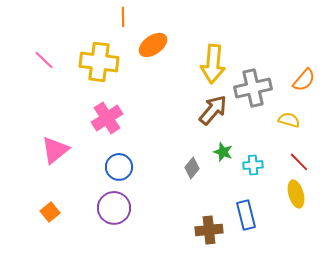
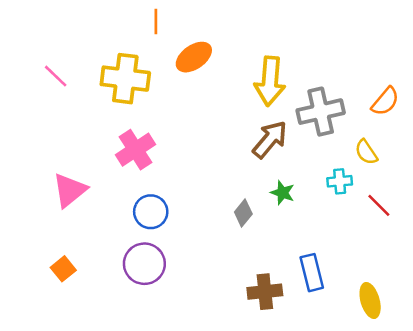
yellow semicircle: (289, 120) -> (366, 152), turned -140
cyan cross: (253, 165) -> (340, 181), moved
yellow ellipse: (296, 194) -> (370, 300), moved

